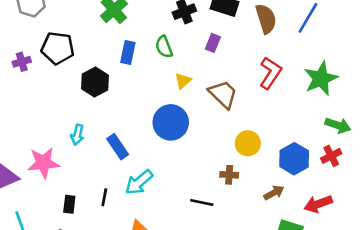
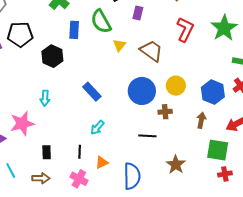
green semicircle: (164, 47) -> (101, 21), size x1.4
blue circle: (171, 122) -> (142, 91), moved
blue rectangle: (118, 147) -> (92, 92), moved
cyan arrow: (139, 182) -> (97, 128), size x0.7
brown arrow: (274, 193) -> (201, 120), turned -42
black line: (104, 197) -> (80, 152), moved

